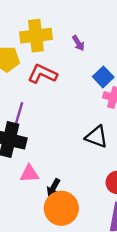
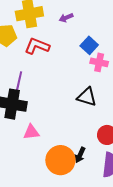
purple arrow: (78, 43) -> (66, 18), turned 104
black arrow: (53, 188) -> (80, 155), moved

